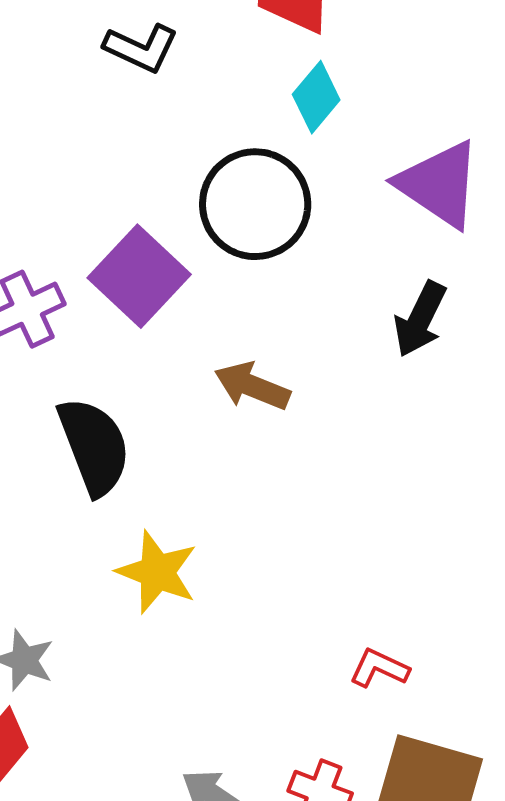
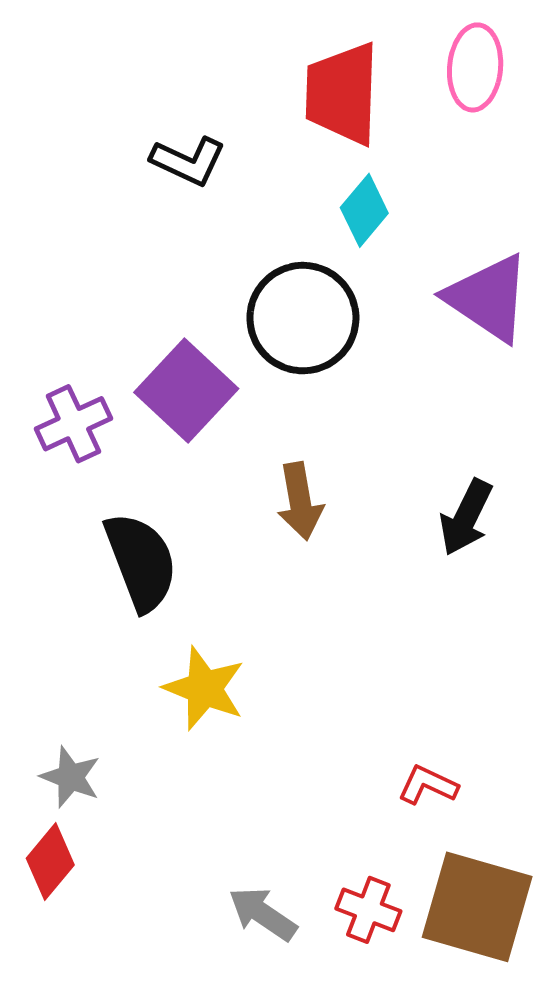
black arrow: (420, 319) -> (466, 517), moved
brown arrow: (252, 386) -> (300, 501), turned -122

